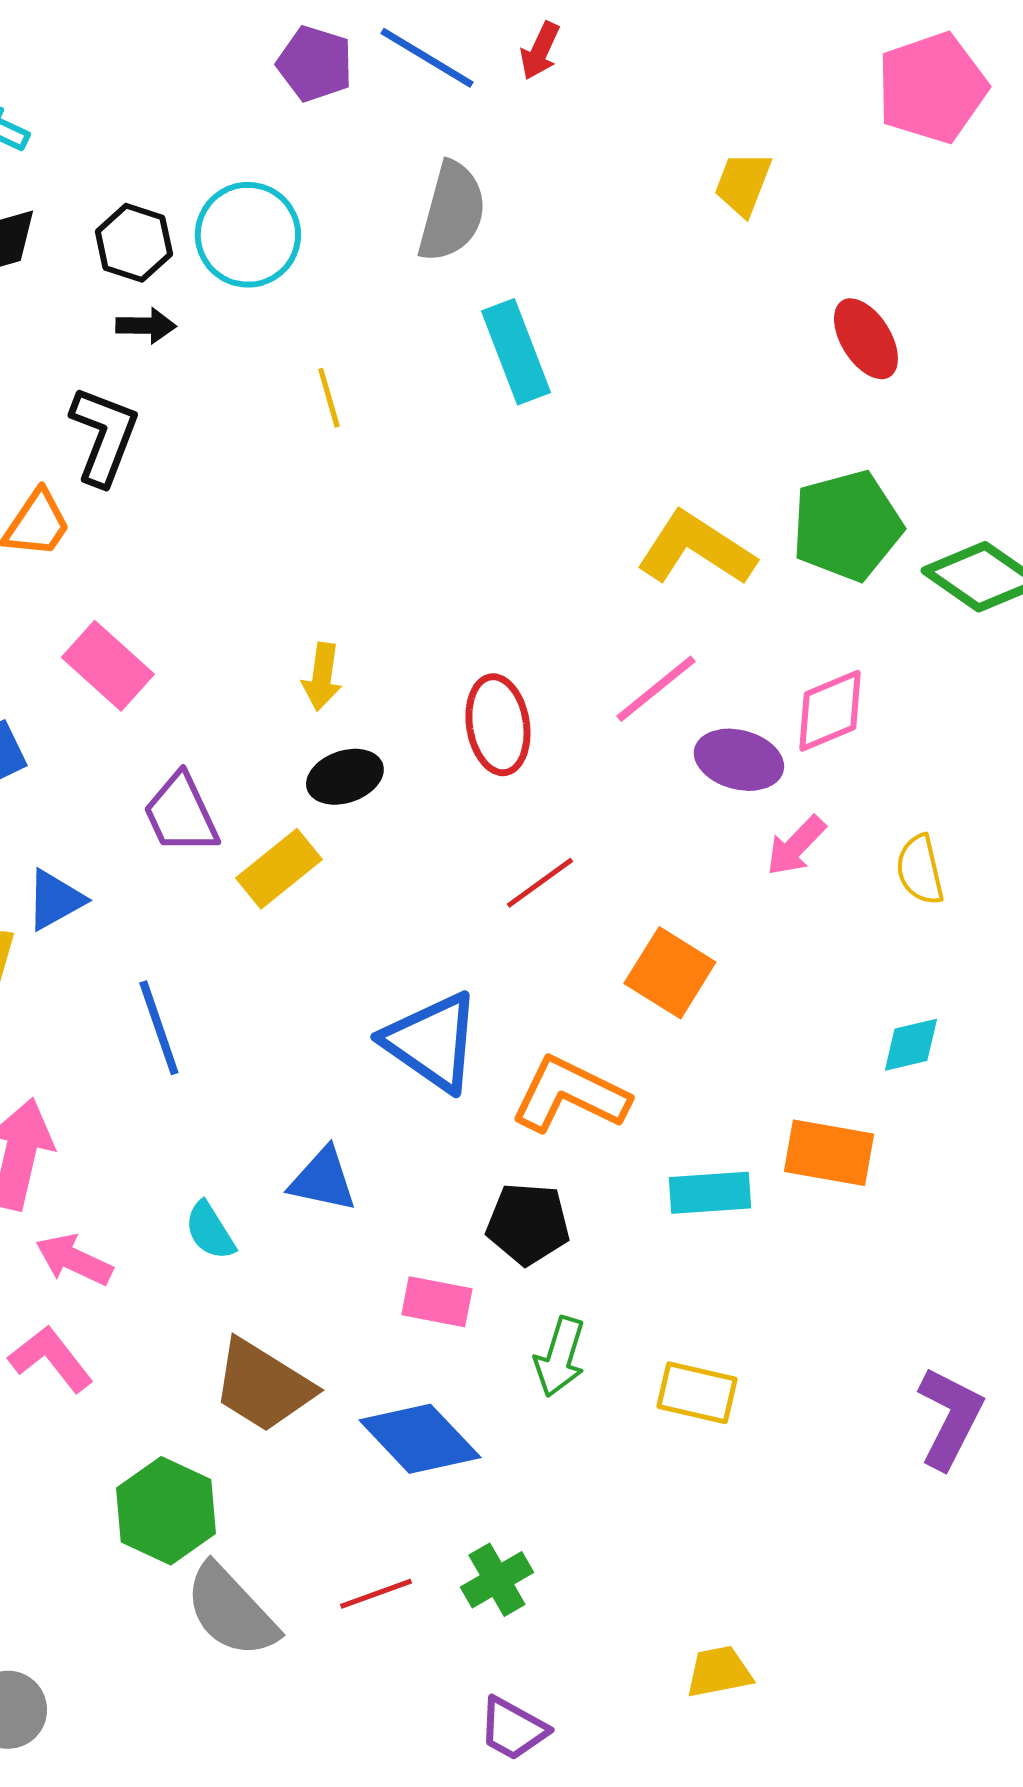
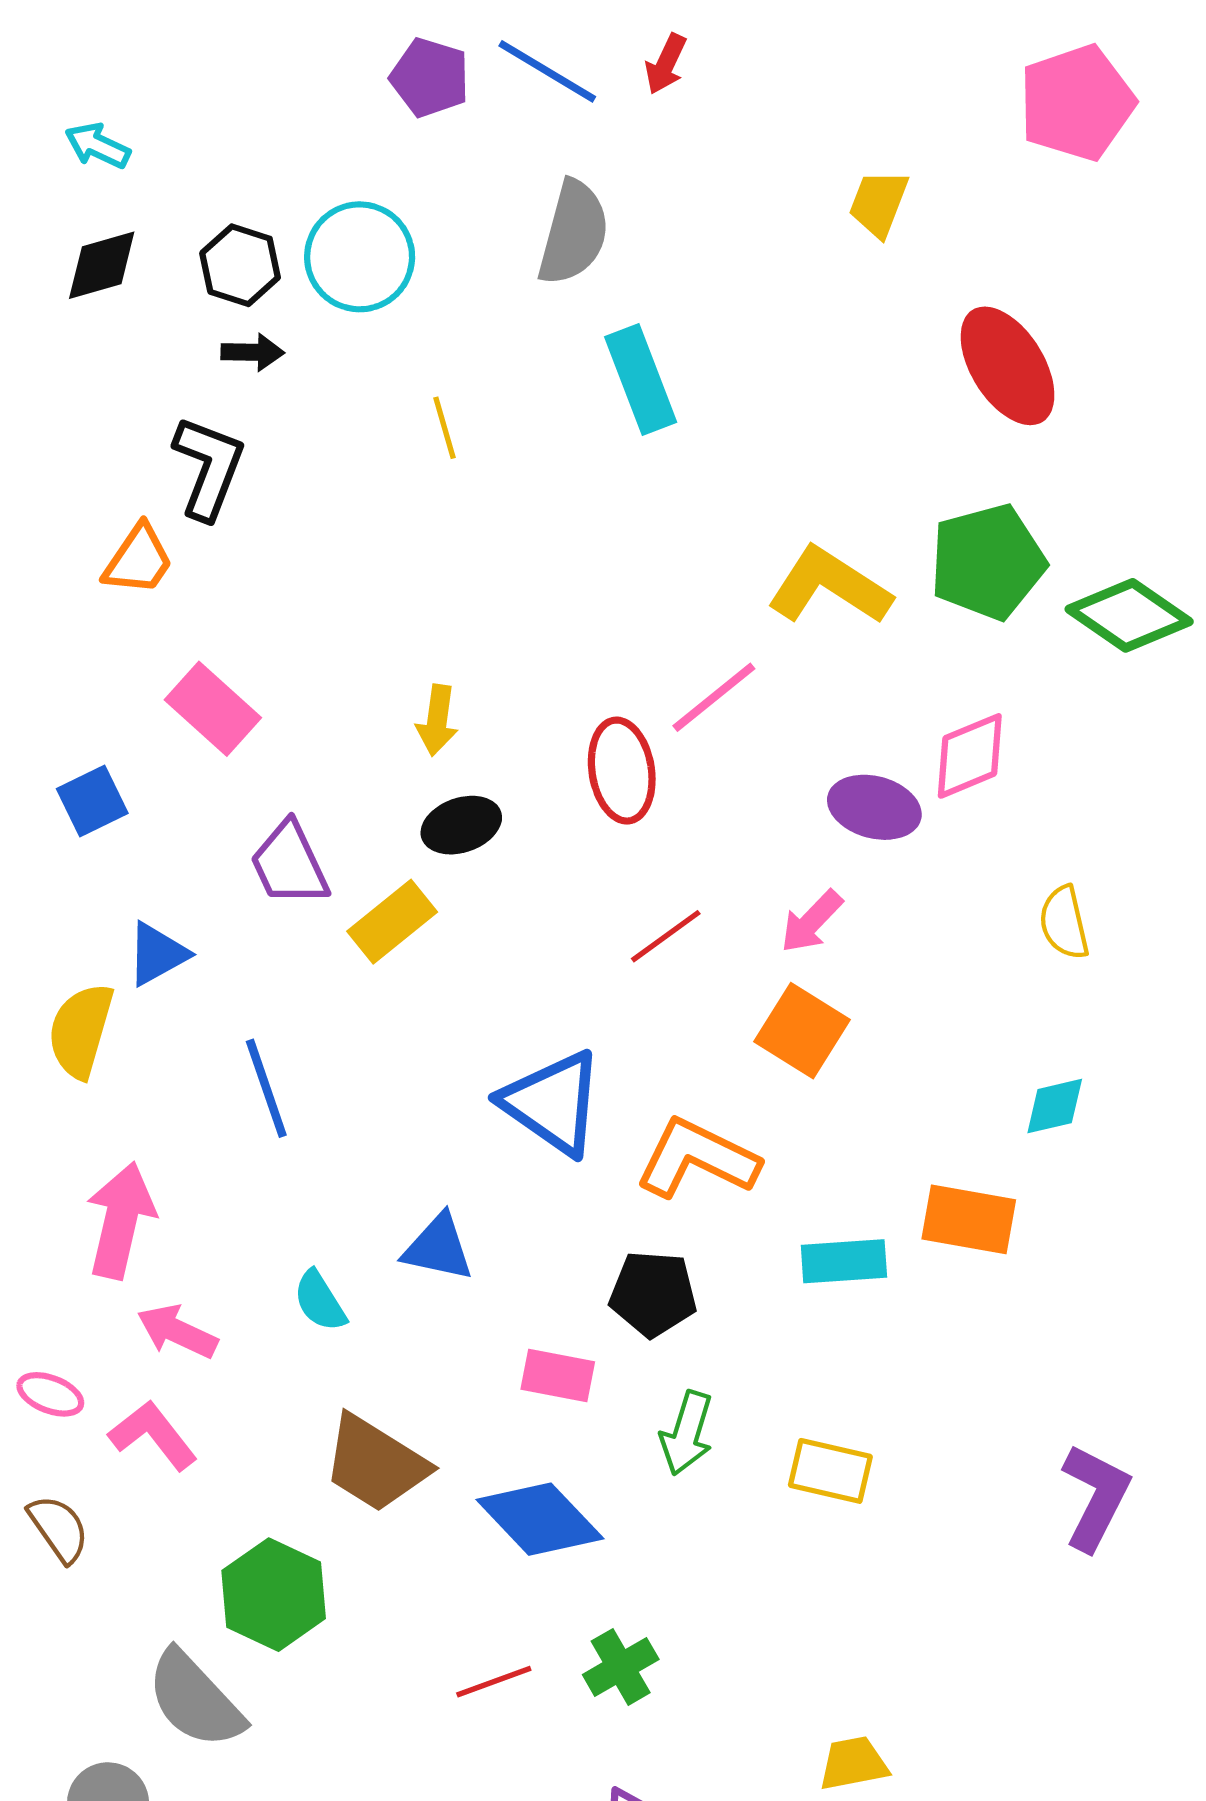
red ellipse: (866, 339) -> (1008, 366), size x1.4
pink line: (656, 689) -> (714, 697), moved
pink arrow: (796, 846) -> (811, 922), moved
gray semicircle: (231, 1611) -> (195, 1699), moved

